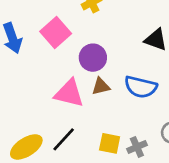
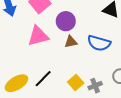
pink triangle: (69, 93) -> (38, 36), moved, turned -30
yellow square: (110, 143) -> (76, 83), turned 35

